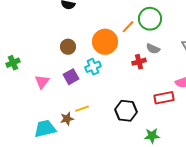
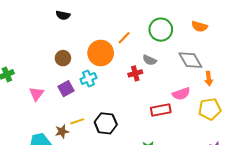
green circle: (150, 19) -> (161, 30), moved
black hexagon: (126, 111) -> (106, 123), moved

